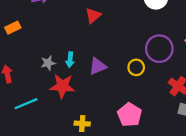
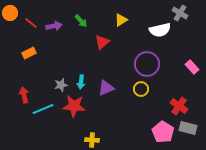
purple circle: (159, 49) -> (147, 64), moved
cyan line: (26, 104) -> (43, 109), moved
pink pentagon: (130, 115) -> (163, 132), moved

